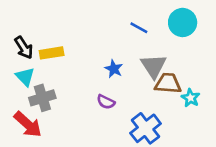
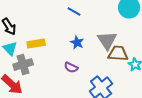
blue line: (139, 28) -> (74, 12), moved
yellow rectangle: (52, 53) -> (36, 44), moved

